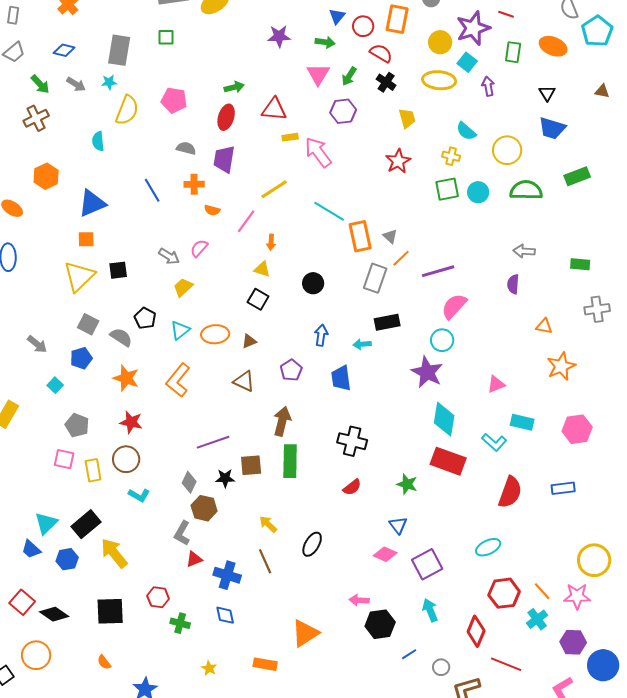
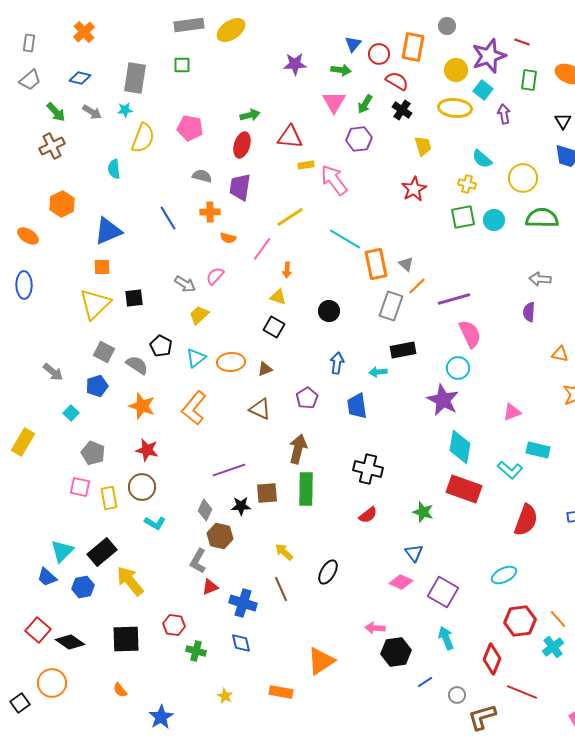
pink semicircle: (454, 306) -> (470, 334), turned 112
purple square: (427, 564) -> (443, 592), turned -32

